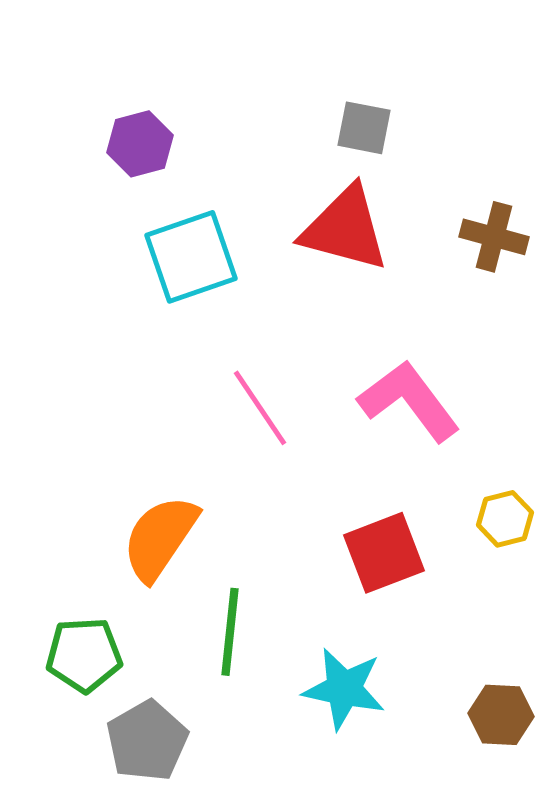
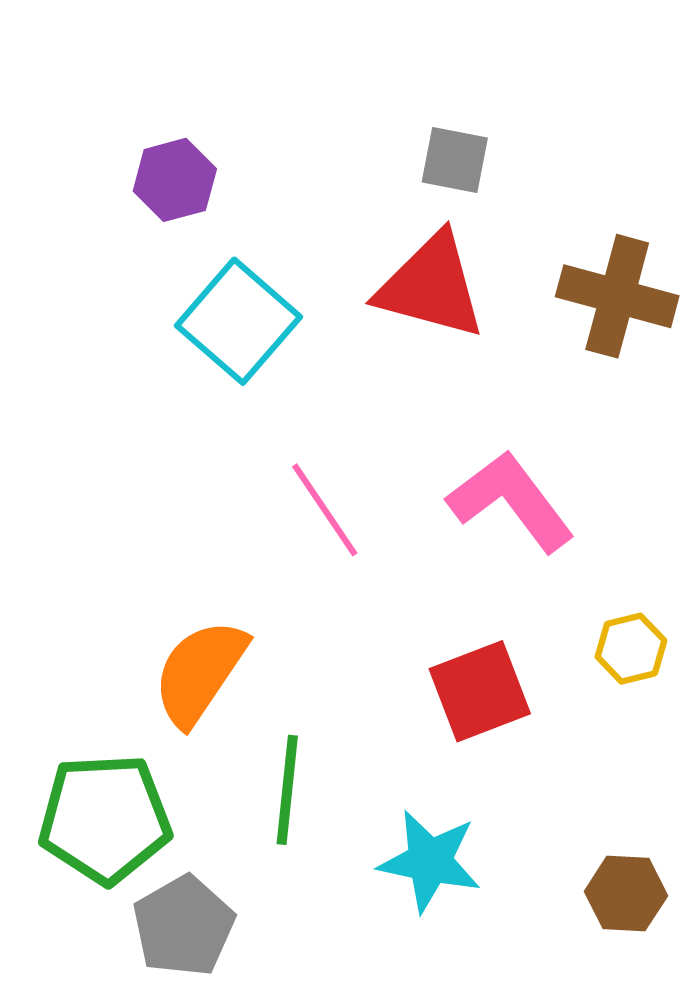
brown cross: (494, 237) -> (617, 296), size x1.4
cyan square: (191, 257) -> (239, 321), turned -30
green pentagon: (84, 655) -> (105, 819), size x1.4

